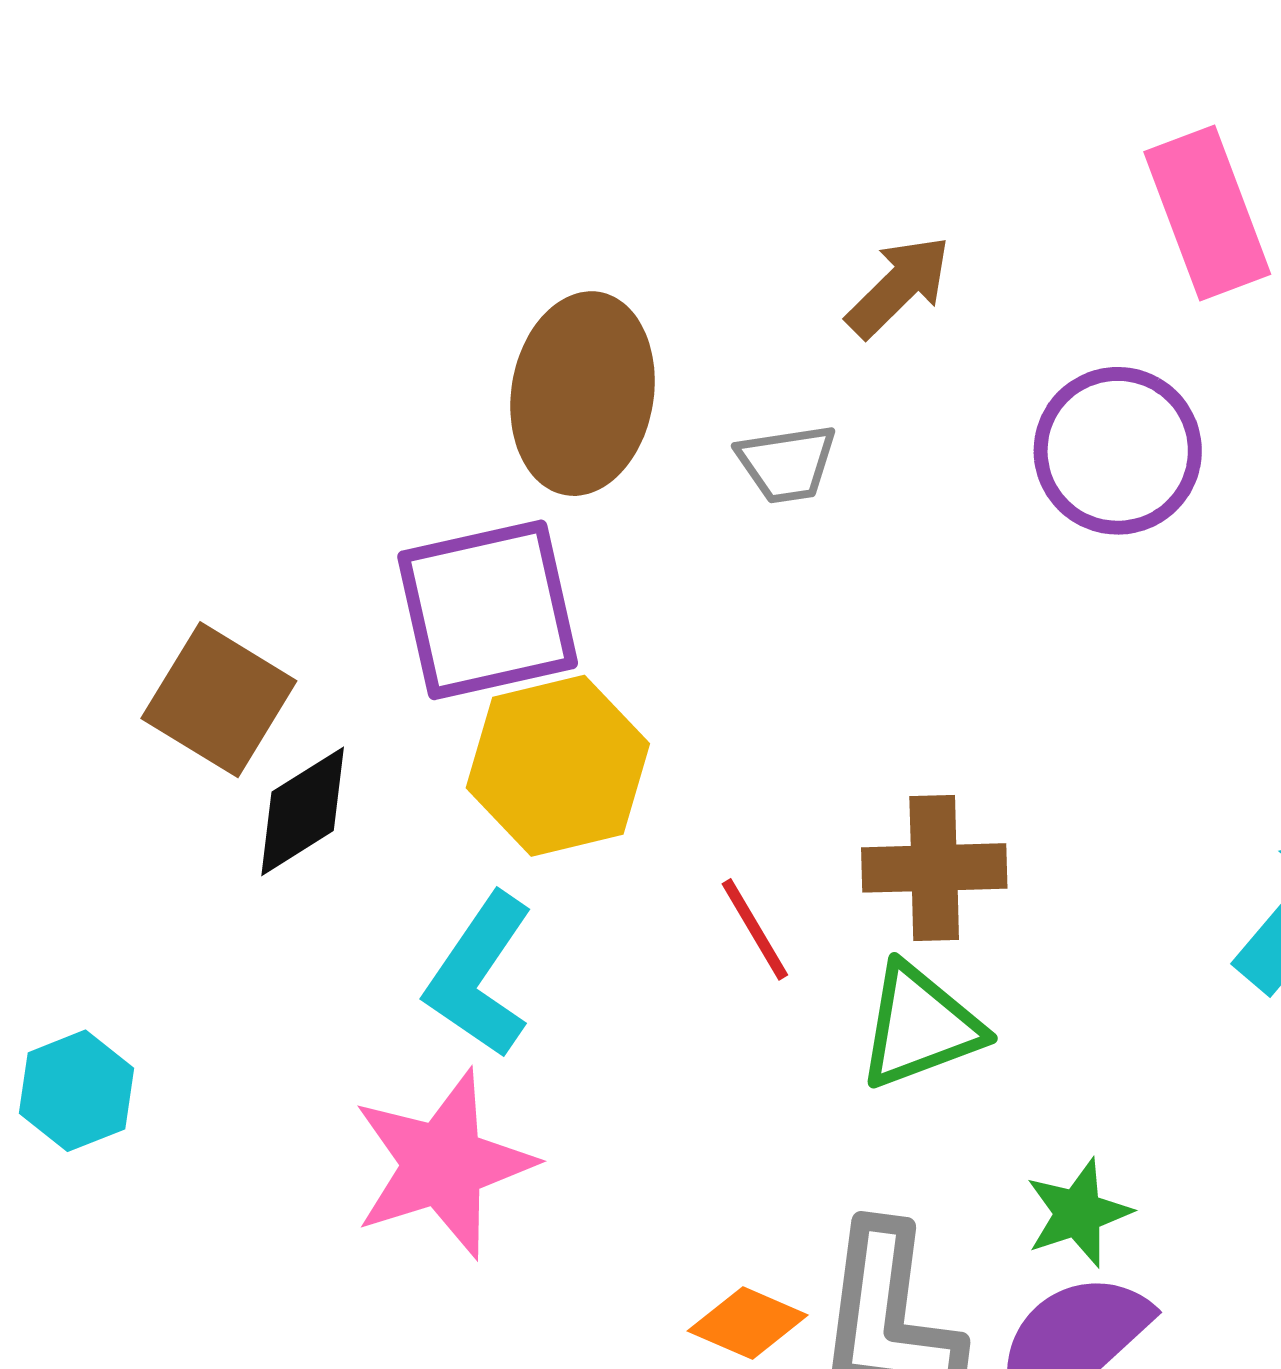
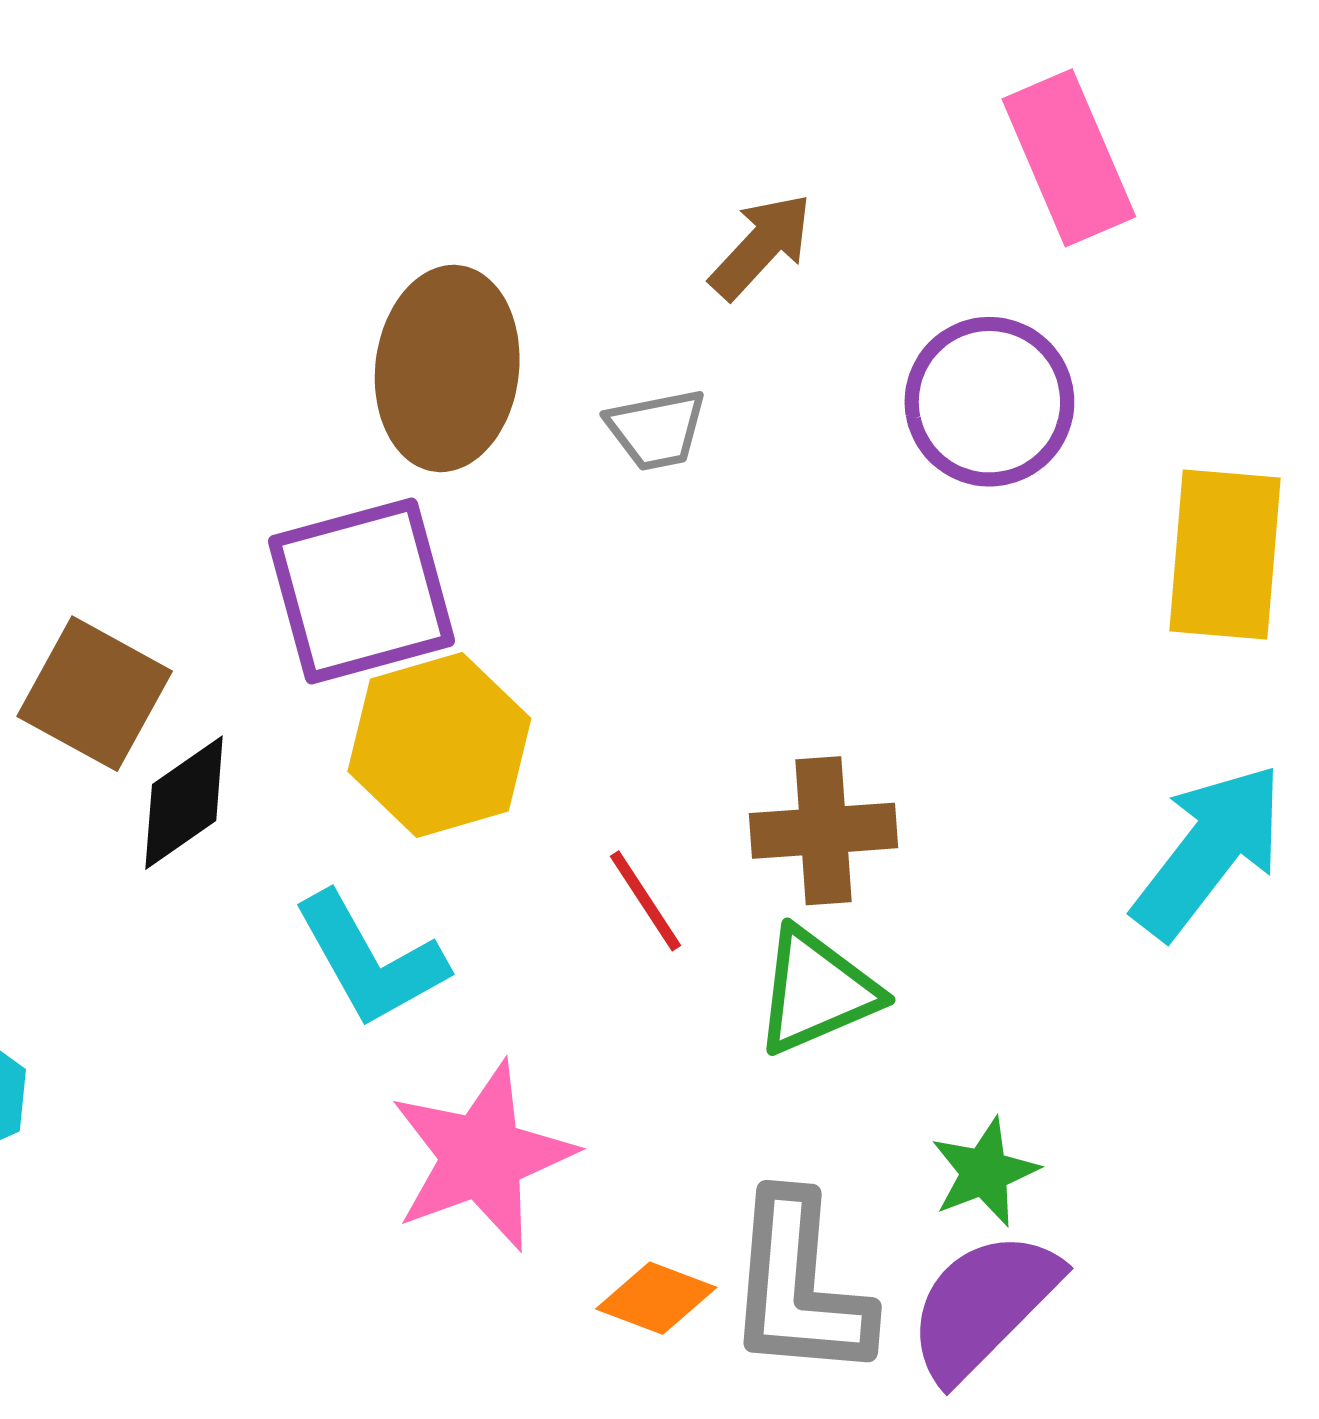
cyan L-shape: (480, 975) -> (370, 960), turned -61
pink star: (443, 1164) -> (482, 1156), moved

